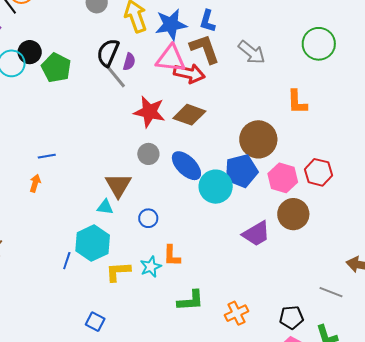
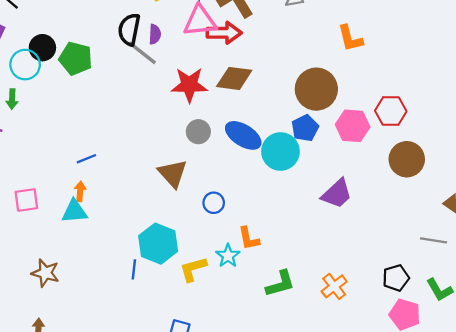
blue pentagon: (241, 171) -> (305, 128), size x0.7
cyan triangle: (105, 207) -> (75, 211), moved, size x1.4
brown circle: (293, 214) -> (407, 159), moved

